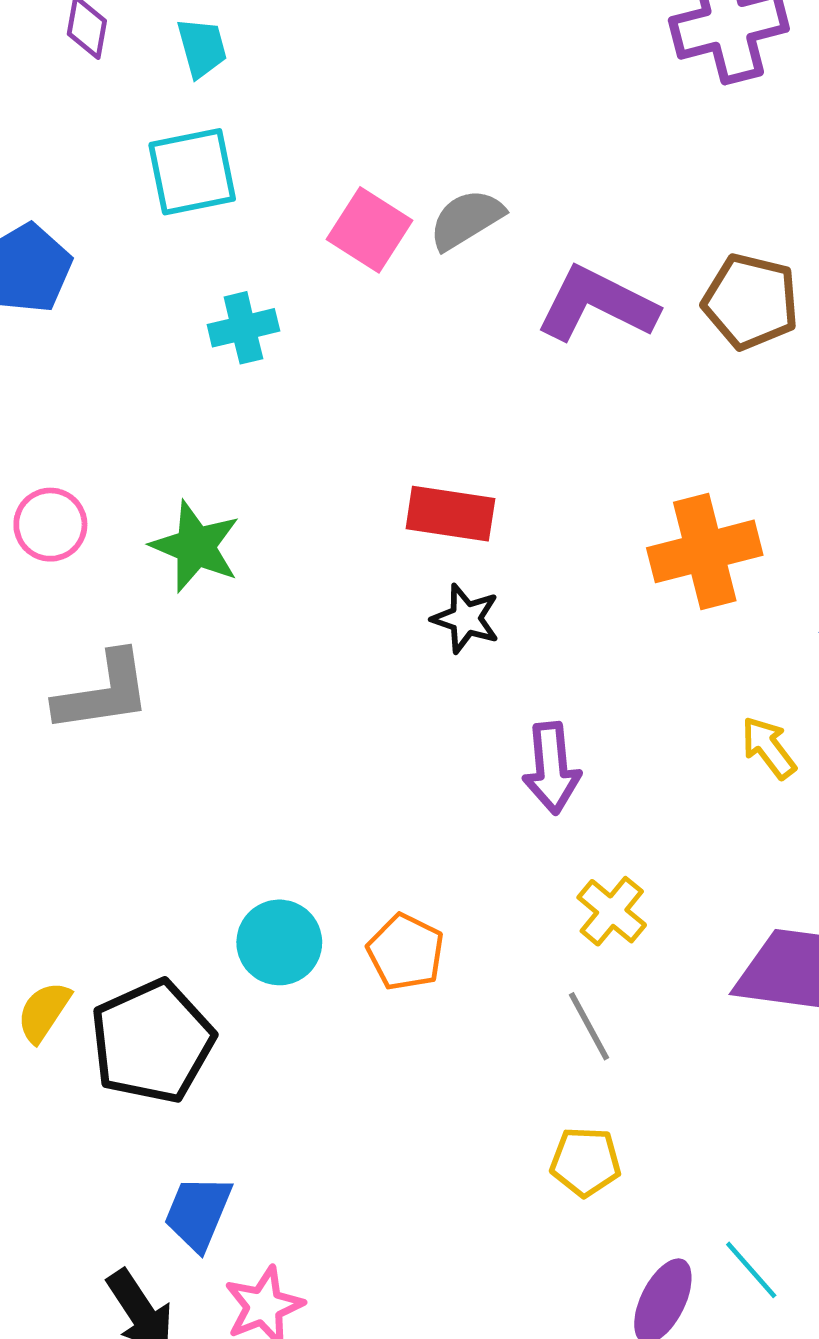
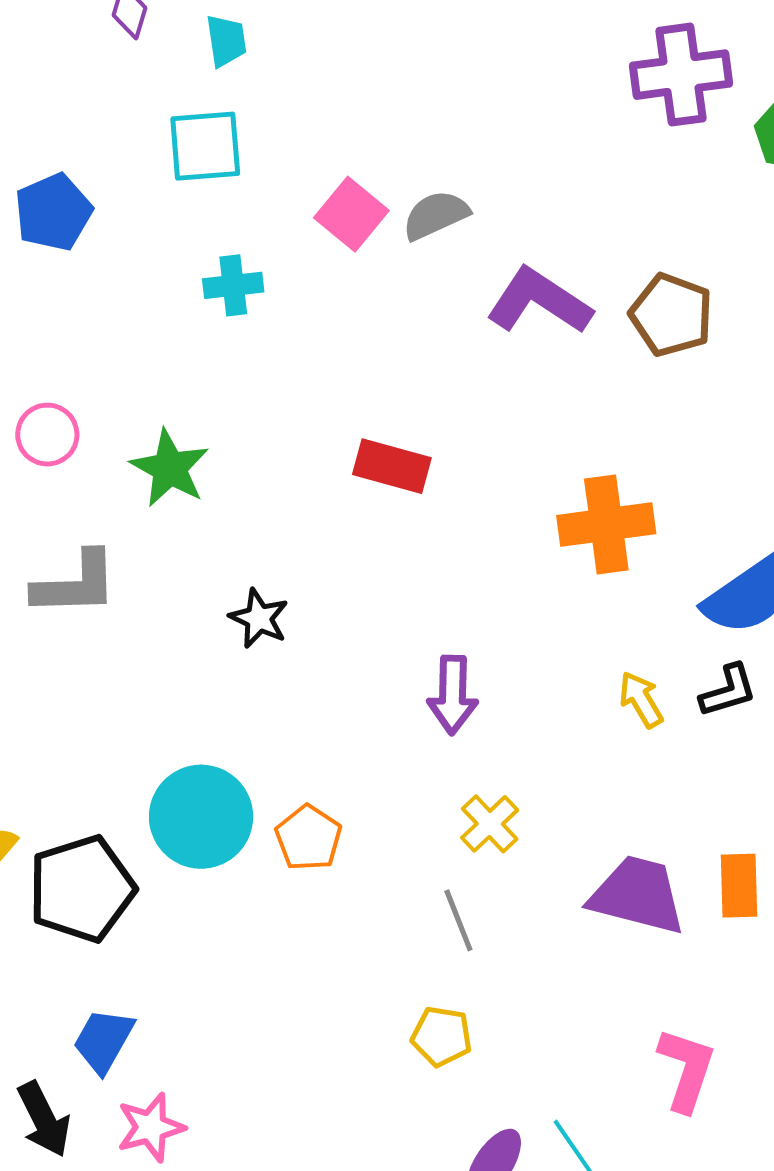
black star: (466, 619) -> (259, 618), moved
cyan circle: (279, 942) -> (201, 817), size x1.4

